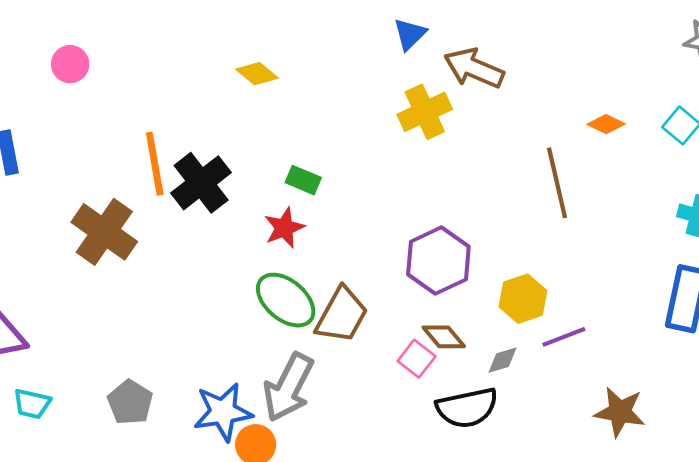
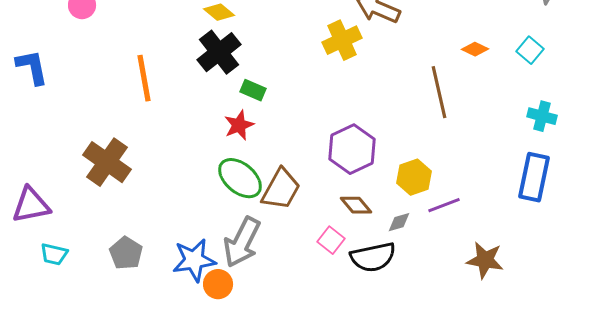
black cross: (201, 183) -> (219, 52), moved
brown cross: (104, 232) -> (107, 162), moved
pink square: (417, 359) -> (331, 240), moved

